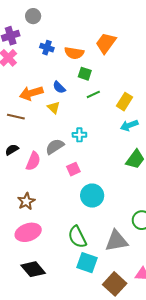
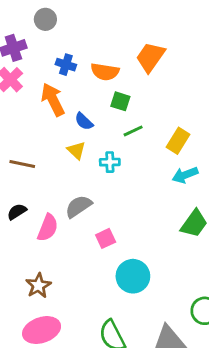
orange arrow: (31, 93) -> (53, 100), moved, turned 80
cyan cross: (79, 135) -> (110, 162), moved

